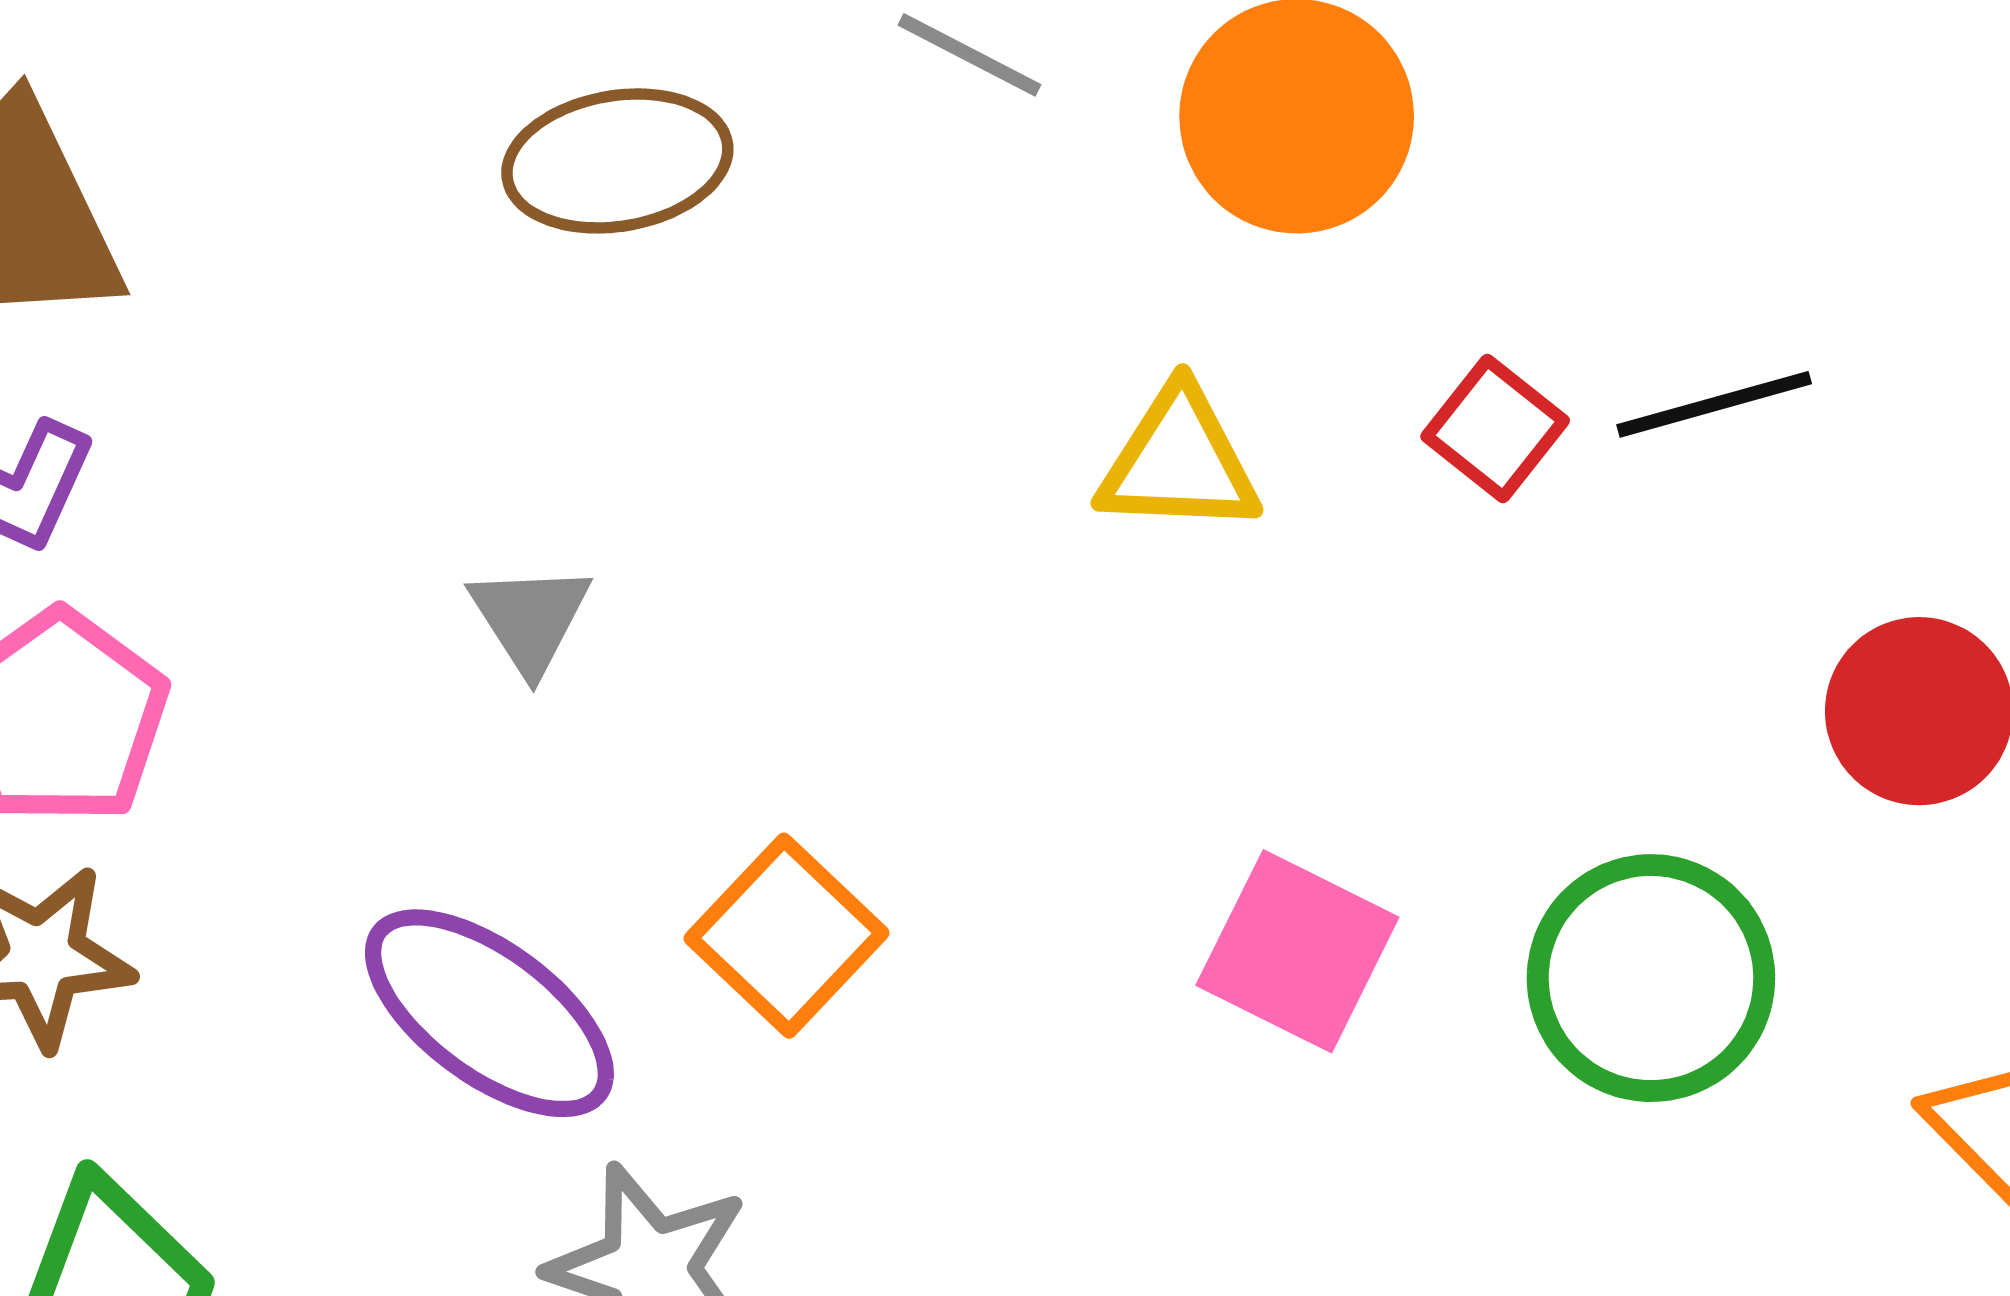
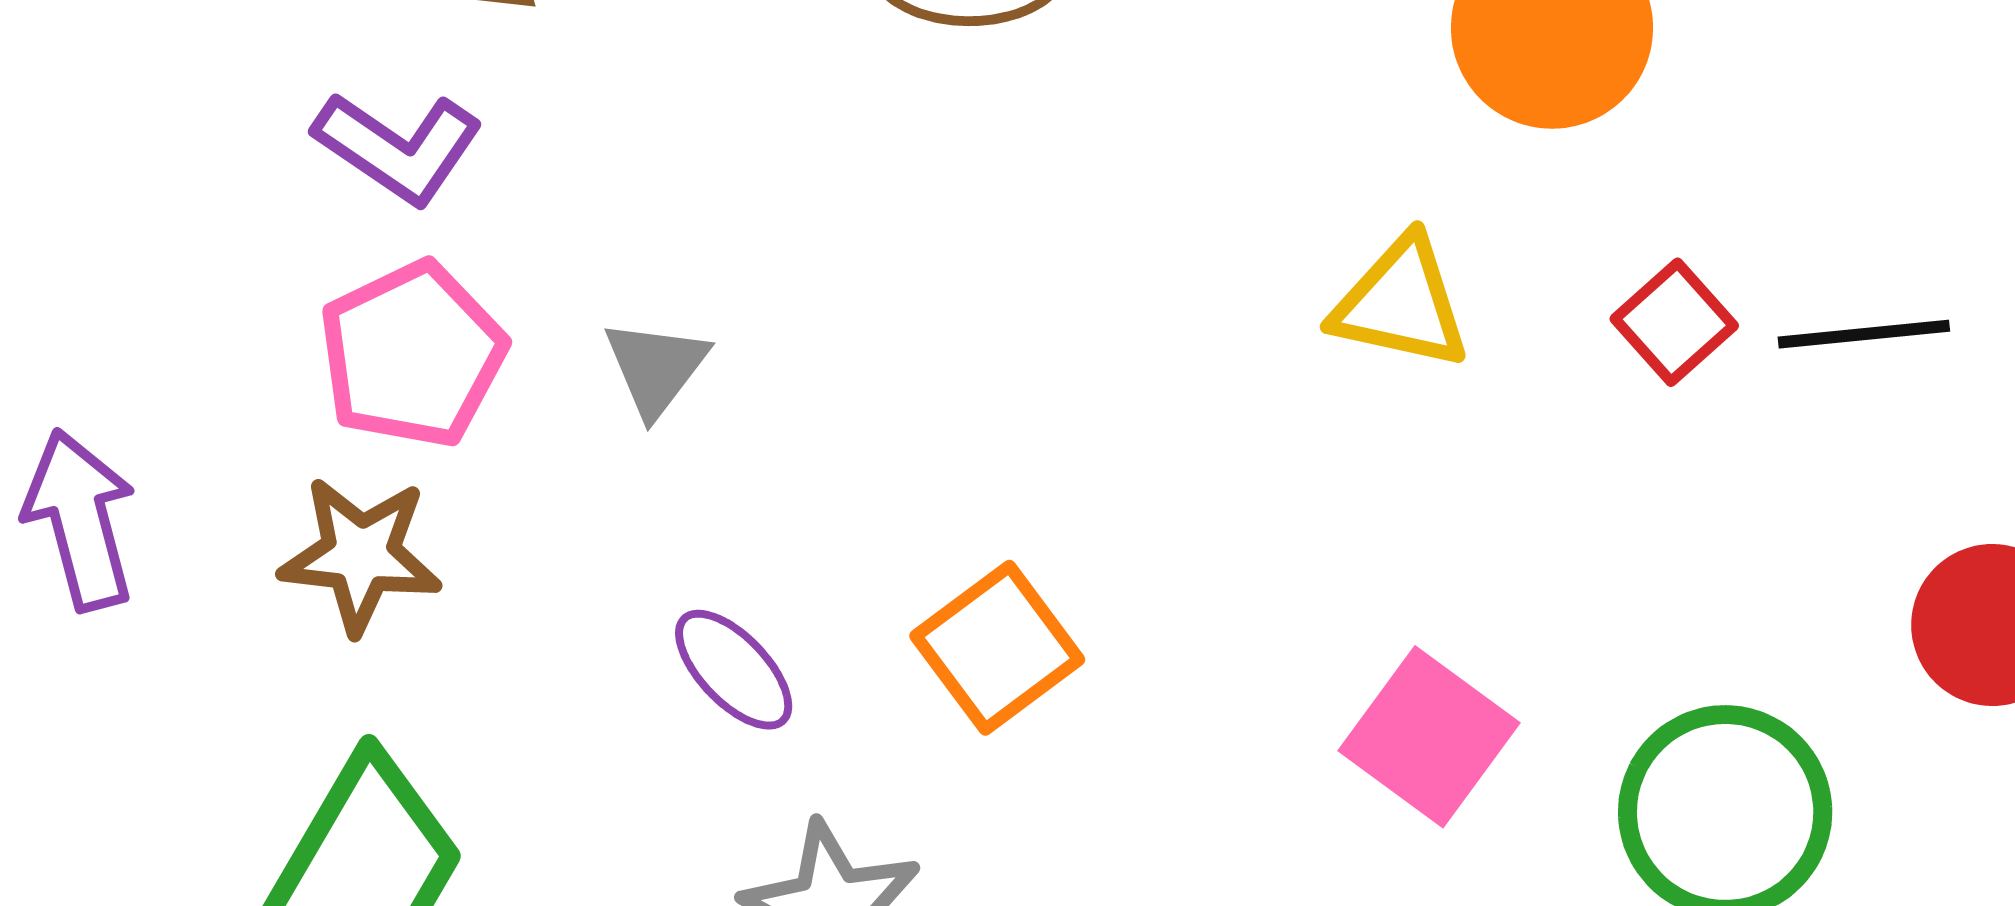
gray triangle: (530, 618) -> (656, 368), moved
purple ellipse: (489, 1013) -> (734, 670), size x0.6

